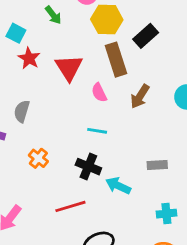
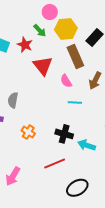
green arrow: (53, 15) -> (40, 31), moved
red star: (29, 58) -> (25, 45), moved
cyan line: (97, 131) -> (75, 103), moved

